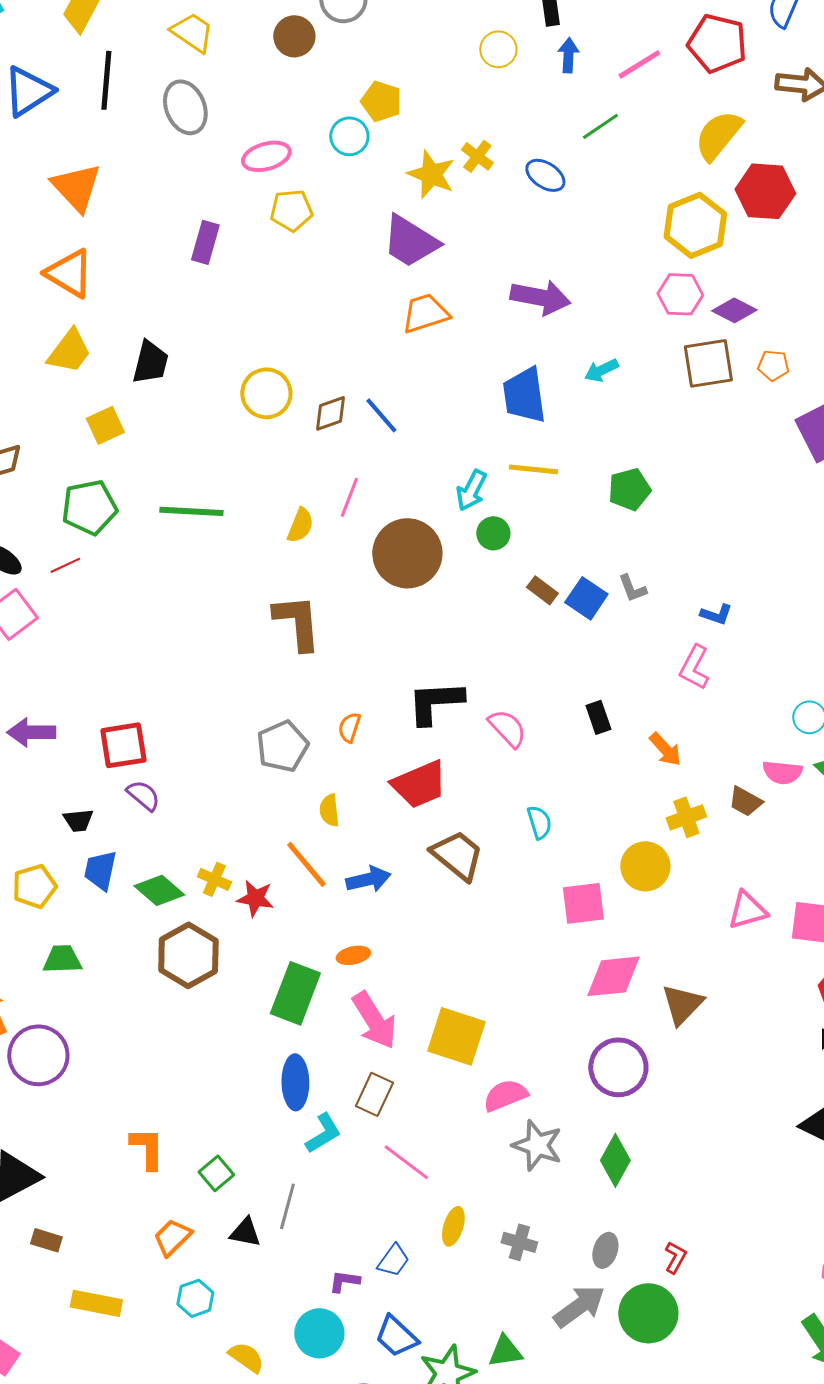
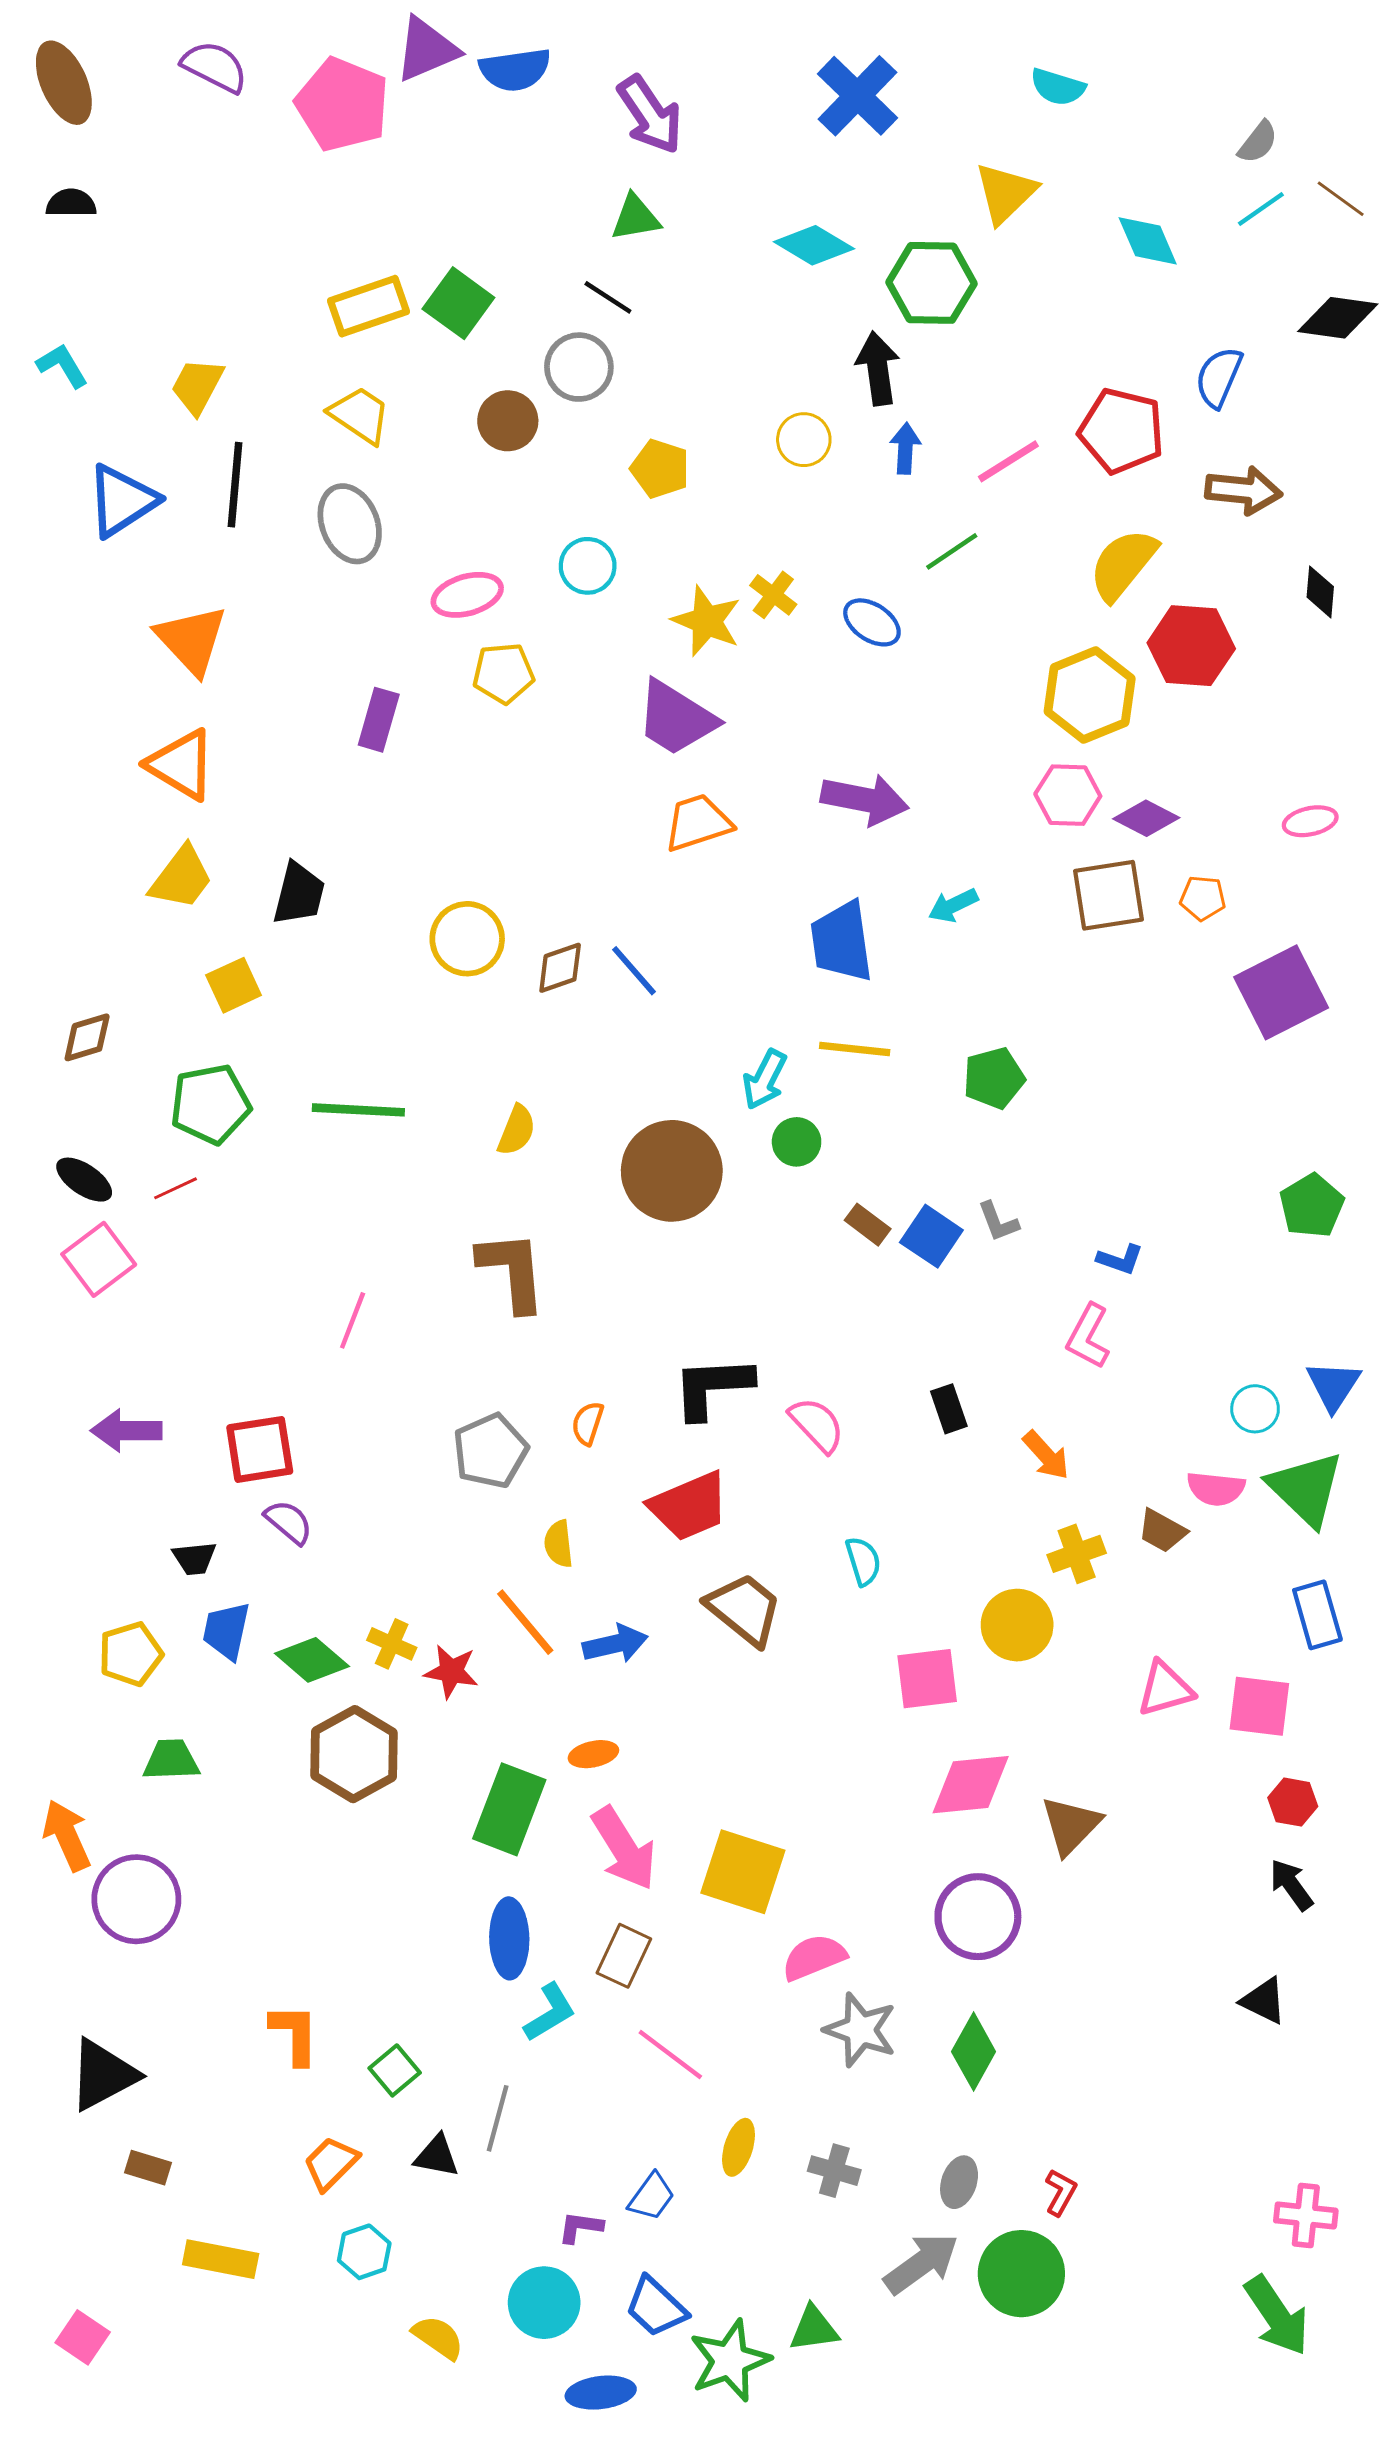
yellow pentagon: (381, 101) -> (660, 469), moved
pink line: (349, 497) -> (353, 1320), moved

